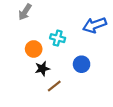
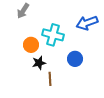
cyan cross: (58, 38) -> (53, 35), size x1.5
brown line: (54, 86) -> (50, 79), turned -56

